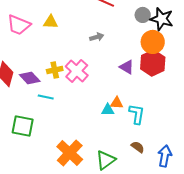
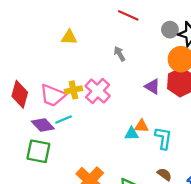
pink trapezoid: (19, 25) -> (53, 95), moved
gray arrow: (97, 37) -> (119, 54), turned -104
purple diamond: (30, 78) -> (43, 125), moved
cyan line: (46, 97) -> (64, 119), turned -35

